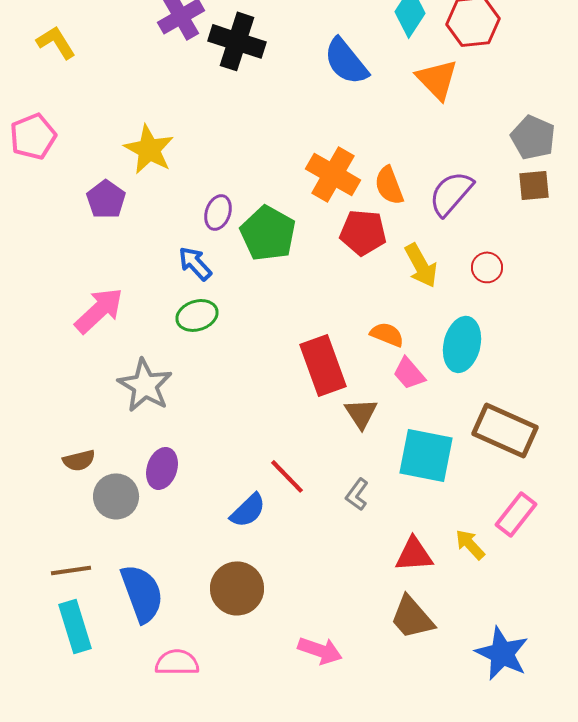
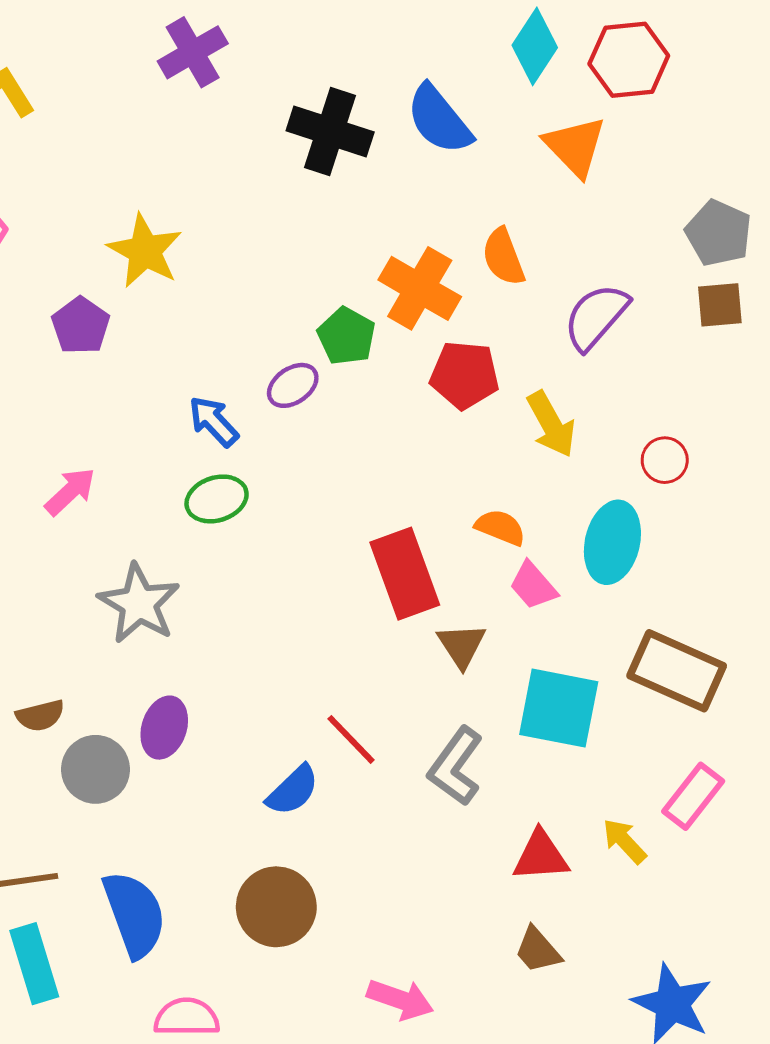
black cross: (237, 41) -> (330, 131), moved
orange semicircle: (389, 185) -> (503, 257), moved
purple ellipse: (218, 212) -> (293, 385), moved, turned 36
green pentagon: (268, 233) -> (347, 336), moved, size x0.7
red circle: (487, 267) -> (665, 460), moved
pink arrow: (99, 310) -> (70, 491), size x0.7
gray L-shape: (357, 494) -> (456, 766), size x1.6
brown trapezoid: (412, 617) -> (538, 950), size x0.7

